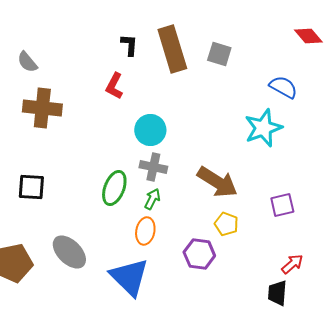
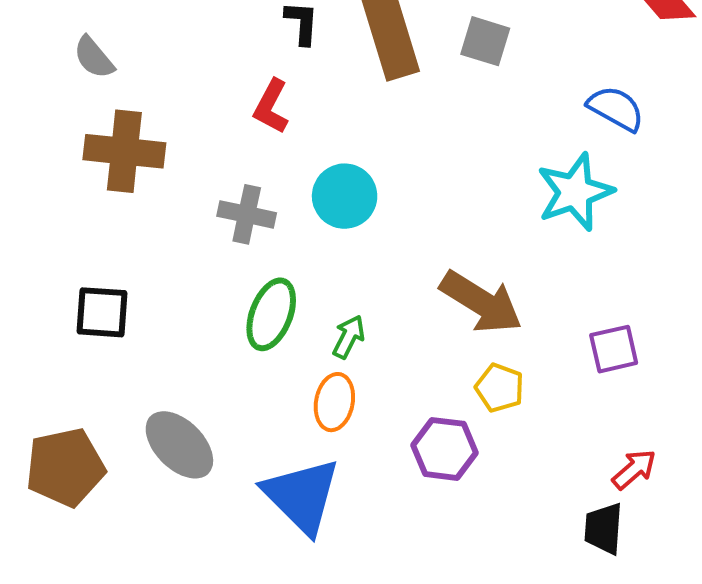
gray cross: (153, 167) -> (247, 214), moved

